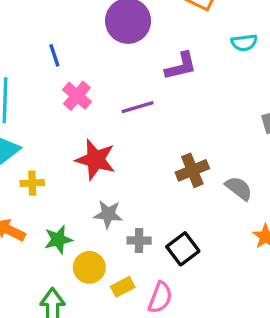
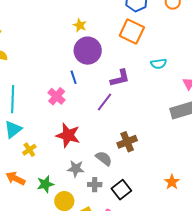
blue line: (54, 55) -> (74, 77), moved
purple line: (138, 107) -> (105, 102), moved, turned -36
yellow cross: (32, 183) -> (29, 150), turned -32
gray semicircle: (239, 188) -> (104, 158), moved

